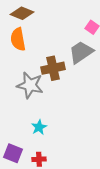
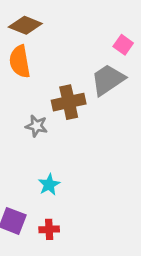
gray star: (30, 85) -> (37, 126), size x0.6

